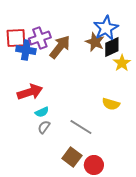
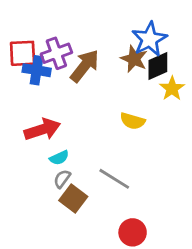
yellow semicircle: (111, 104) -> (133, 121), moved
brown square: (72, 157) -> (73, 199), moved

